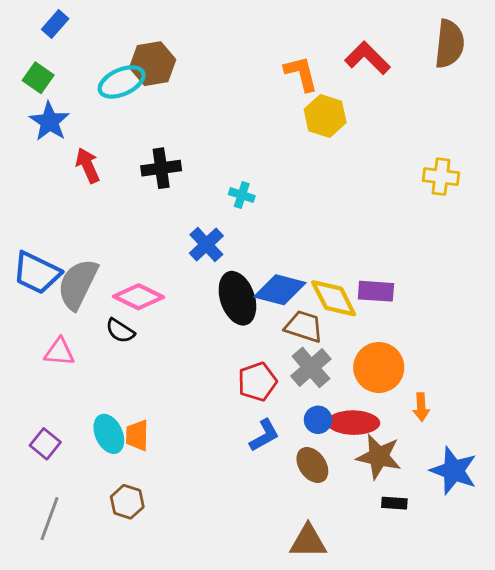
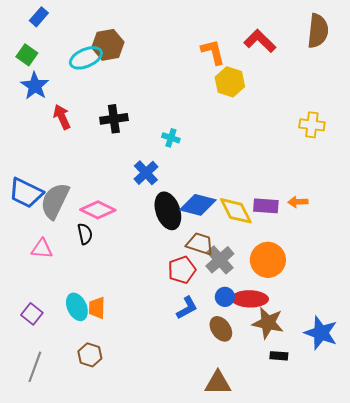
brown trapezoid: (304, 326) -> (200, 244), moved
black semicircle: (120, 331) -> (85, 234), turned -135
orange arrow: (421, 407) -> (298, 202), moved, turned 90

